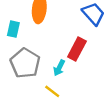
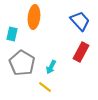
red rectangle: (77, 49) -> (81, 52), moved

